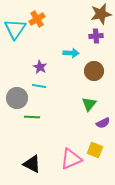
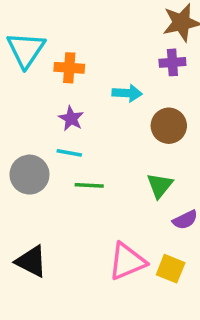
orange cross: (37, 19) -> (69, 68), moved, turned 35
green line: (32, 117) -> (89, 185), moved
pink triangle: (71, 159) -> (127, 261), moved
black triangle: (32, 164) -> (31, 261), moved

